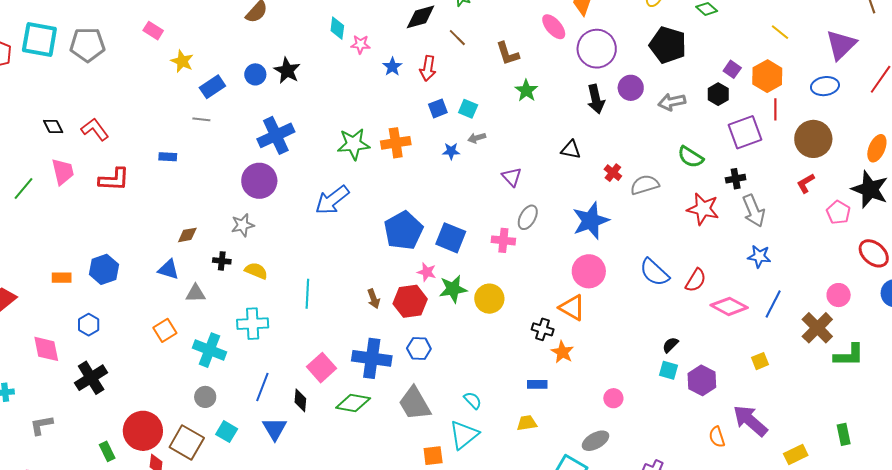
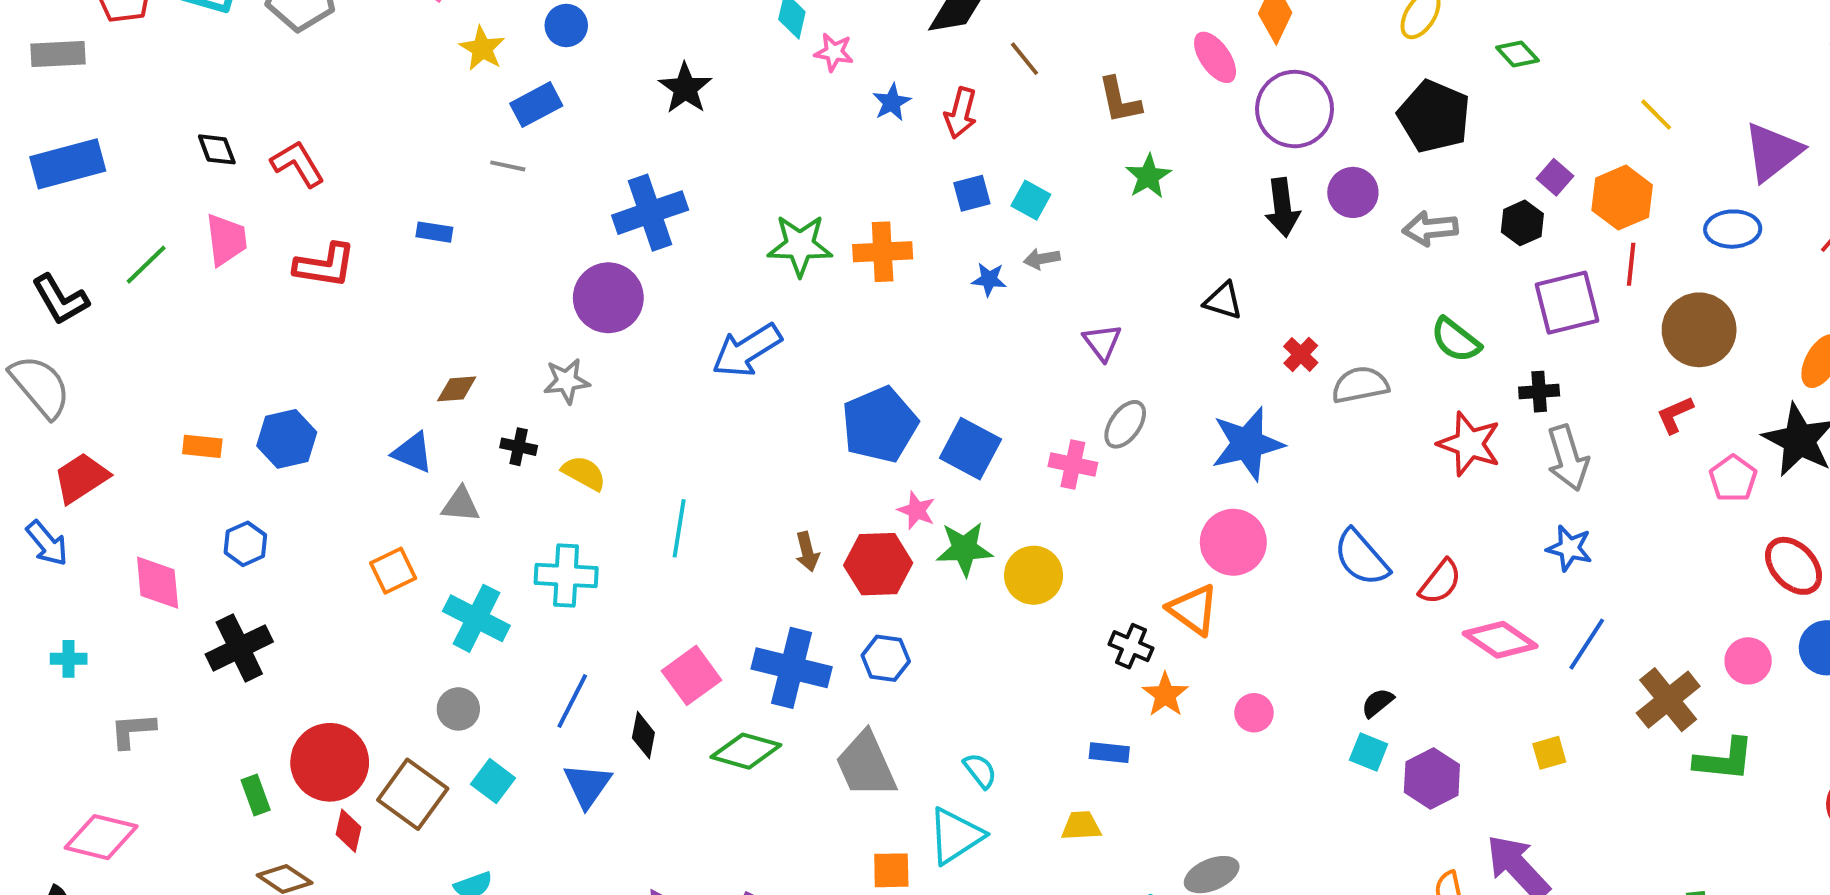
blue circle: (255, 74) -> (566, 25), moved
pink circle: (839, 295) -> (1748, 661), moved
pink circle: (613, 398) -> (1254, 713), moved

